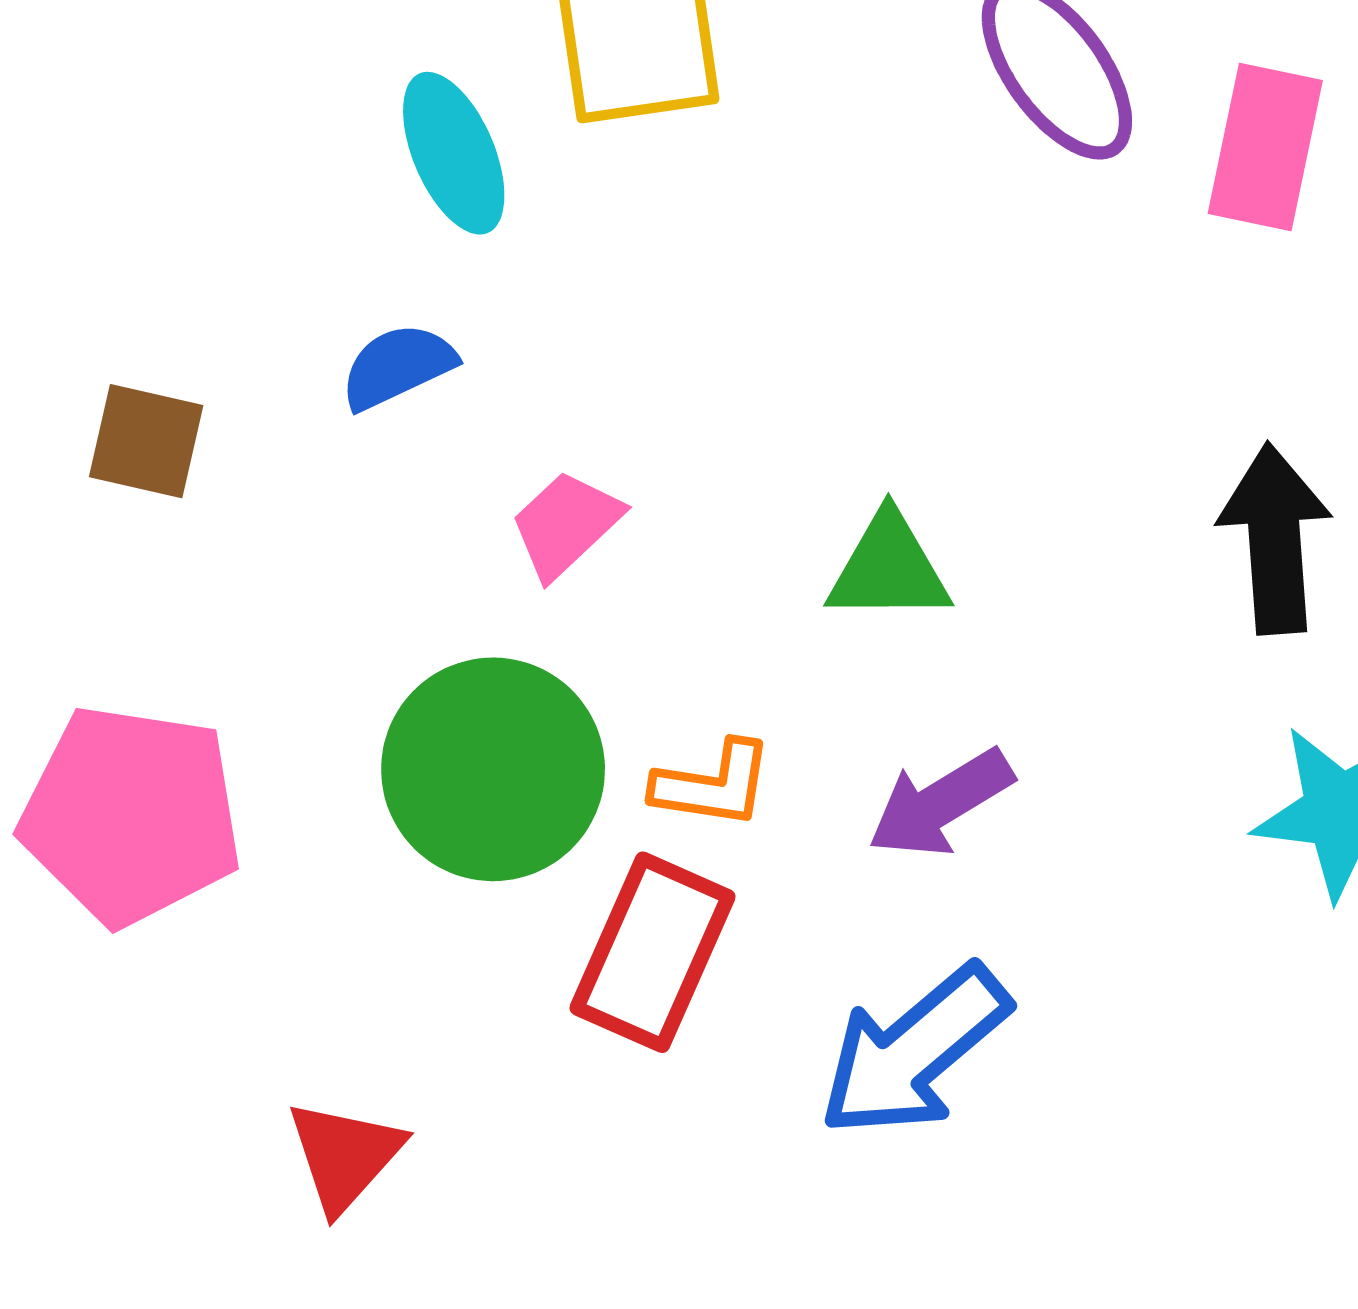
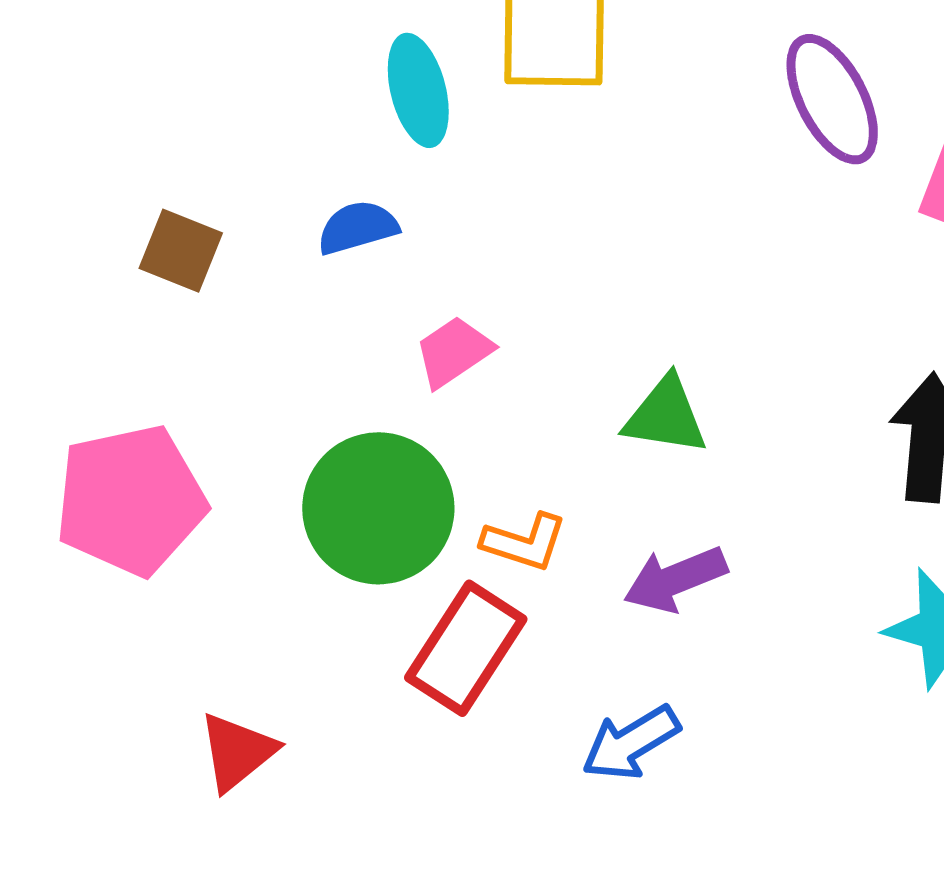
pink pentagon: (131, 815) -> (130, 500), turned -30
blue arrow: (914, 1051) -> (631, 743), size x0.7

